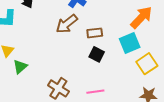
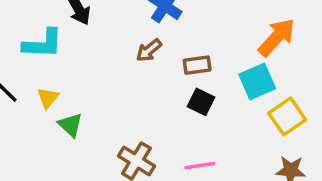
brown arrow: (67, 24) -> (149, 50), size x0.7
green triangle: (20, 67) -> (70, 125), turned -35

